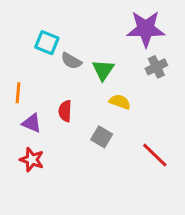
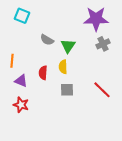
cyan square: (47, 43) -> (22, 16), moved
yellow semicircle: (120, 102) -> (63, 67), moved, turned -112
gray square: (102, 137) -> (67, 90), turned -32
red line: (155, 155) -> (102, 90), moved

